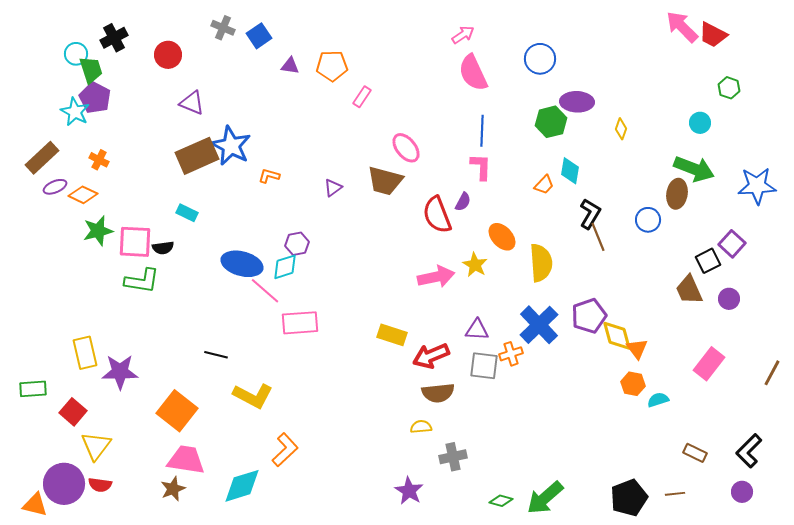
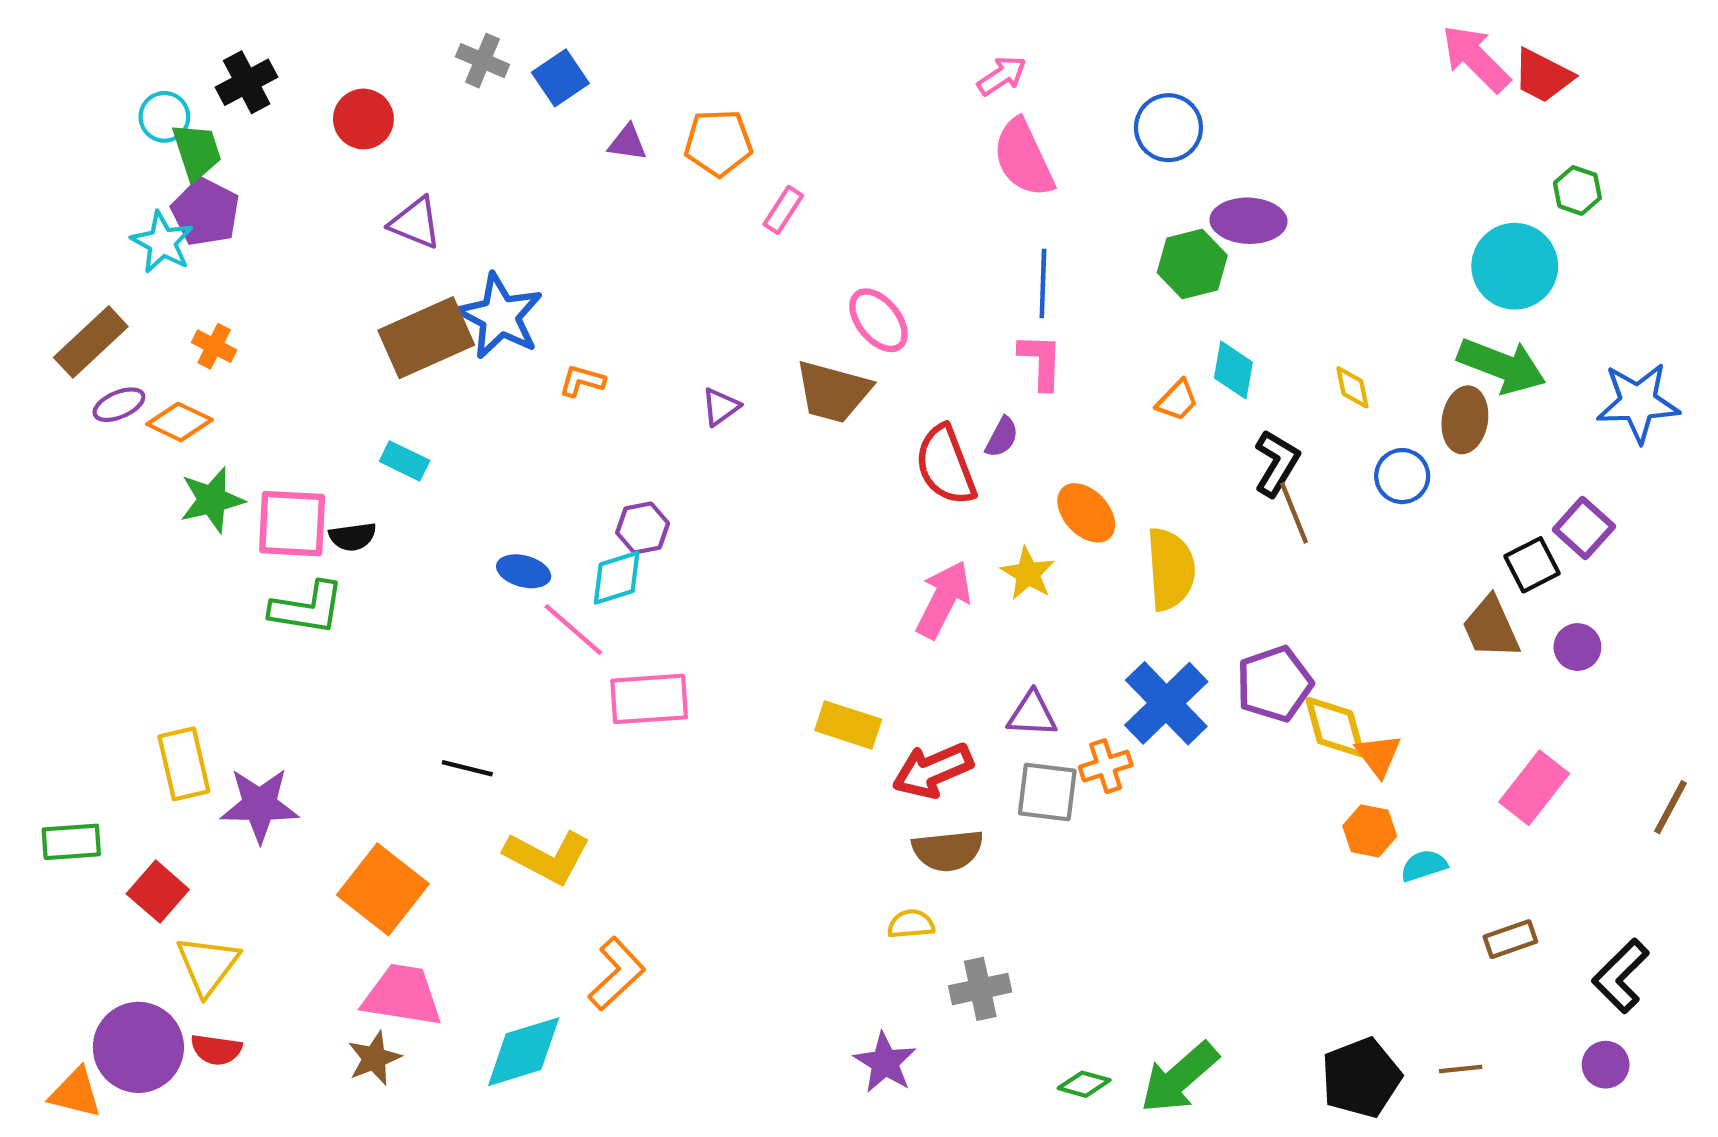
cyan circle: (700, 123) -> (1515, 266), size x1.8
yellow diamond: (621, 129) -> (1352, 387), moved, turned -30
blue ellipse: (242, 264) -> (524, 571), size x0.6
pink arrow: (436, 277) -> (943, 599), turned -51
brown rectangle: (695, 453) -> (1510, 939), moved, turned -45

